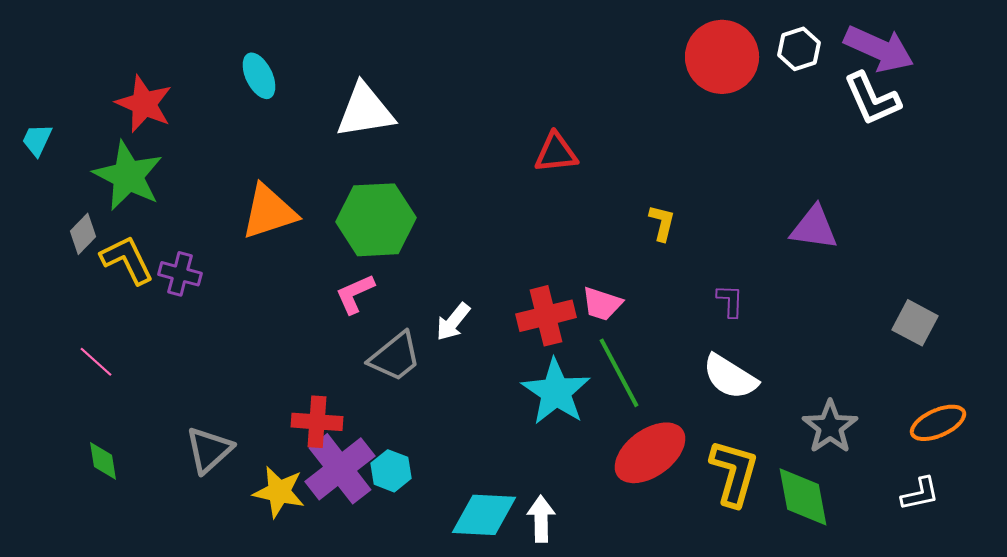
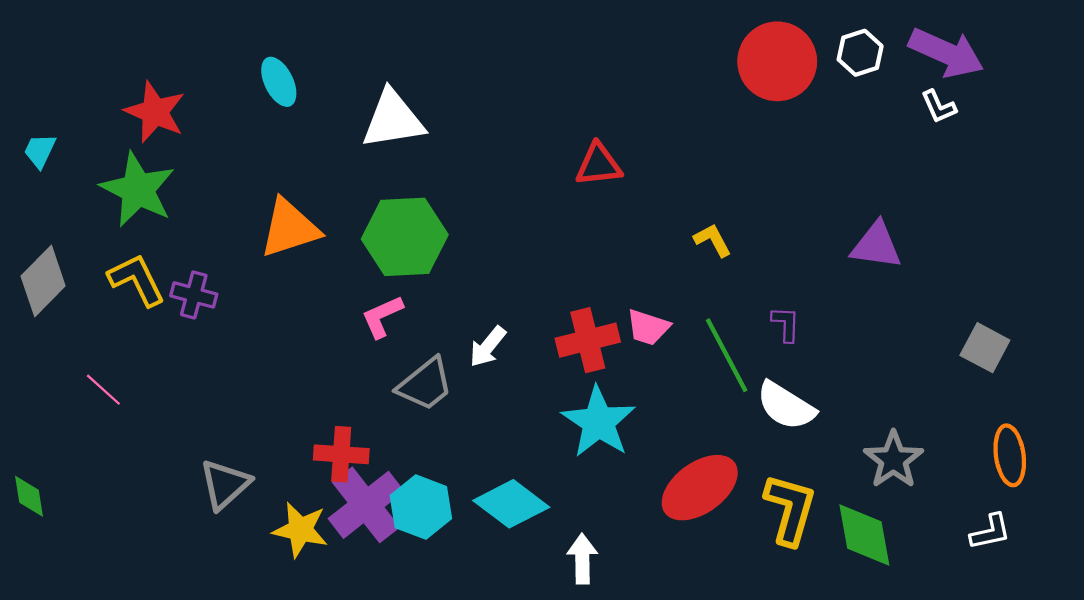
white L-shape: (872, 99) -> (939, 107), size x0.6
yellow L-shape: (662, 223) -> (713, 240), turned -42
gray diamond: (83, 234) -> (43, 281), moved, size x1.6
green line: (619, 373) -> (727, 355), moved
orange ellipse: (938, 423) -> (1010, 455), turned -74
green diamond: (103, 461) -> (29, 496), moved
cyan hexagon: (391, 471) -> (421, 507), size x1.4
cyan diamond: (484, 515) -> (511, 504), moved, turned 34

